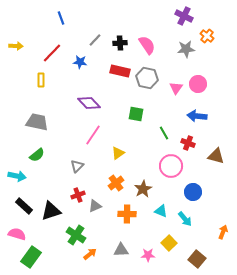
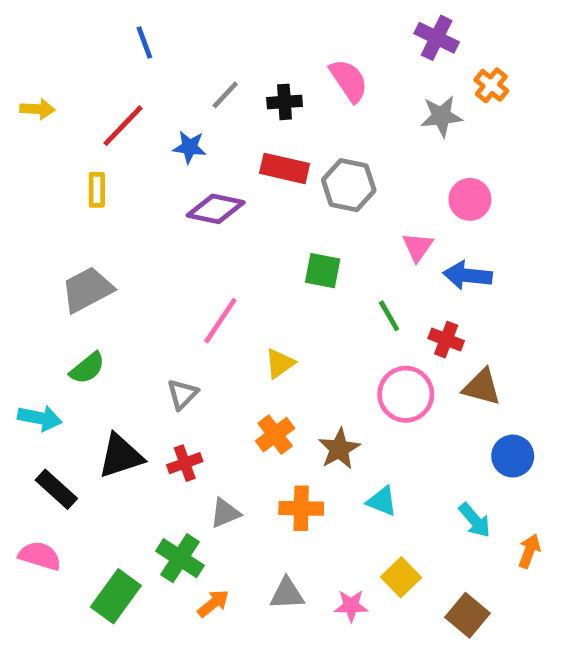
pink semicircle: (147, 45) -> (349, 81), moved
pink triangle: (176, 88) -> (418, 247), moved
purple diamond: (89, 103) -> (216, 209), moved, turned -35
gray trapezoid: (37, 122) -> (87, 290), turned -40
brown triangle: (216, 156) -> (482, 387), moved
blue circle: (193, 192) -> (513, 456), moved
gray triangle: (95, 206) -> (225, 513), moved
black triangle: (51, 211) -> (121, 456), moved
cyan arrow: (185, 219) -> (475, 520), moved
green rectangle: (31, 257) -> (116, 596), moved

